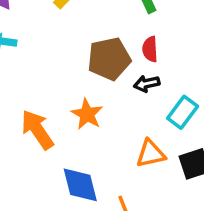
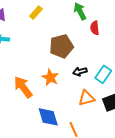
red semicircle: (150, 49) -> (95, 28), moved
black arrow: (147, 84) -> (80, 72), moved

